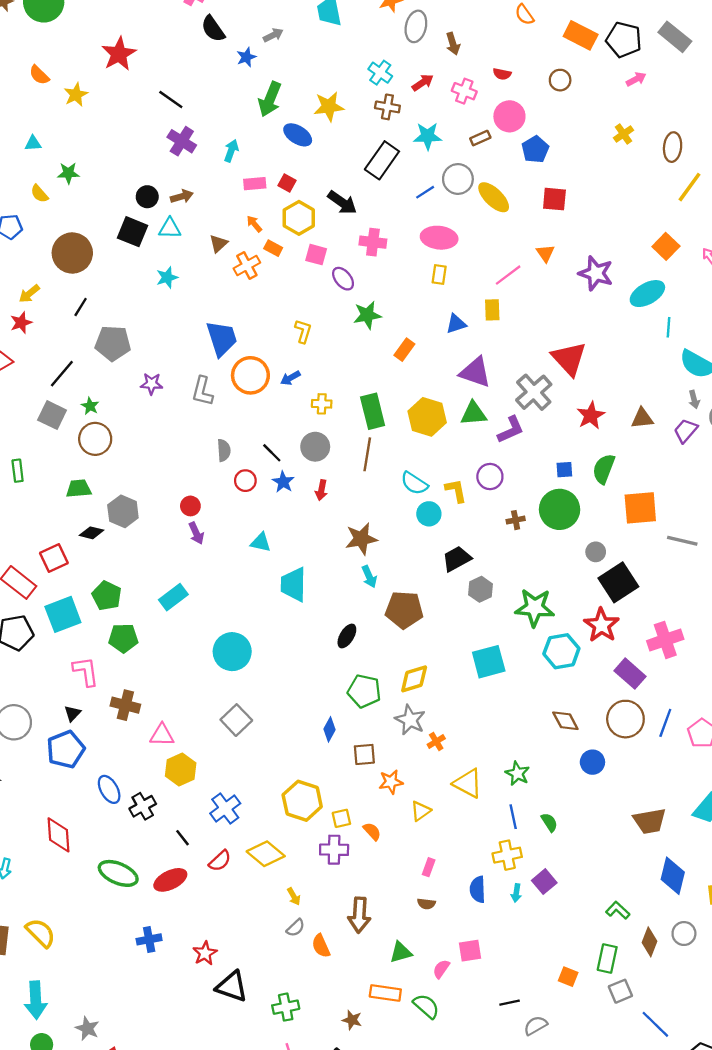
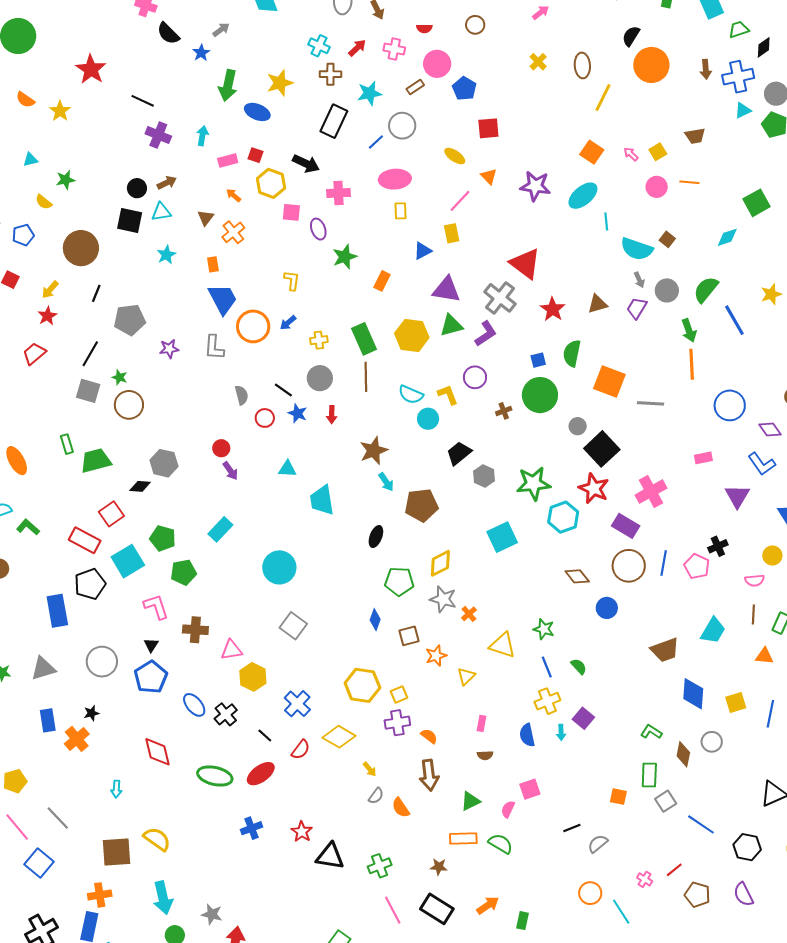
yellow ellipse: (494, 197) -> (455, 156), moved, size x0.7
orange rectangle: (273, 248) -> (213, 264), moved, turned 63
purple ellipse: (343, 279) -> (318, 229), turned 30
green trapezoid: (79, 489) -> (96, 461), moved, size x1.4
orange square: (640, 508) -> (609, 382), turned 36
orange semicircle: (372, 831) -> (429, 736), moved

